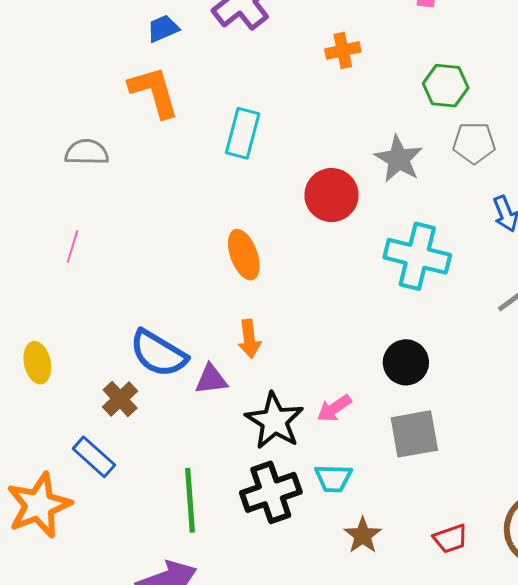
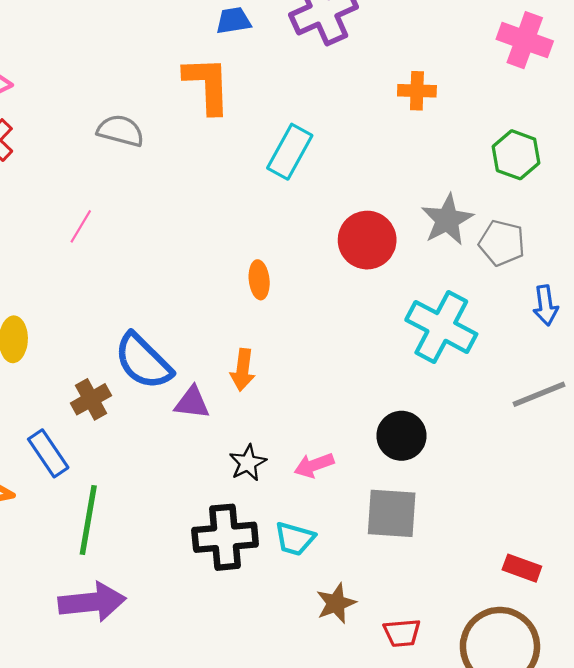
gray pentagon: (474, 143) -> (502, 243), moved
orange ellipse: (244, 255) -> (259, 280), size x0.7
black star: (275, 421) -> (248, 463), size x0.6
green line: (190, 500) -> (88, 520), moved
brown star: (363, 535) -> (336, 603), moved

